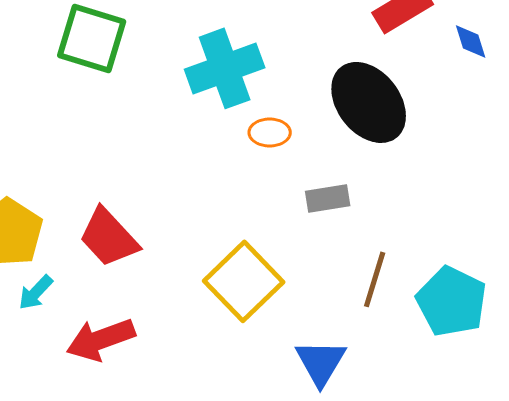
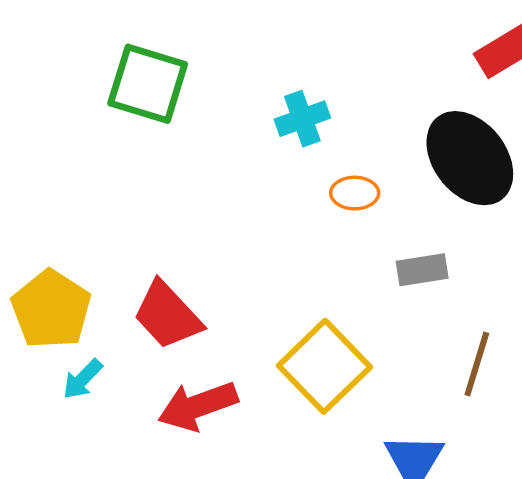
cyan cross: (225, 68) -> (302, 119), size x0.6
red arrow: (101, 339) -> (198, 406), moved

